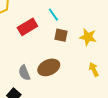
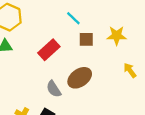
red rectangle: (27, 27) -> (49, 50), moved

